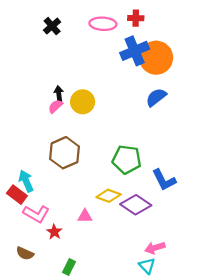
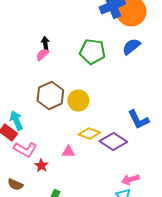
yellow circle: (83, 102) -> (78, 100), moved
green pentagon: (127, 160) -> (92, 52), moved

